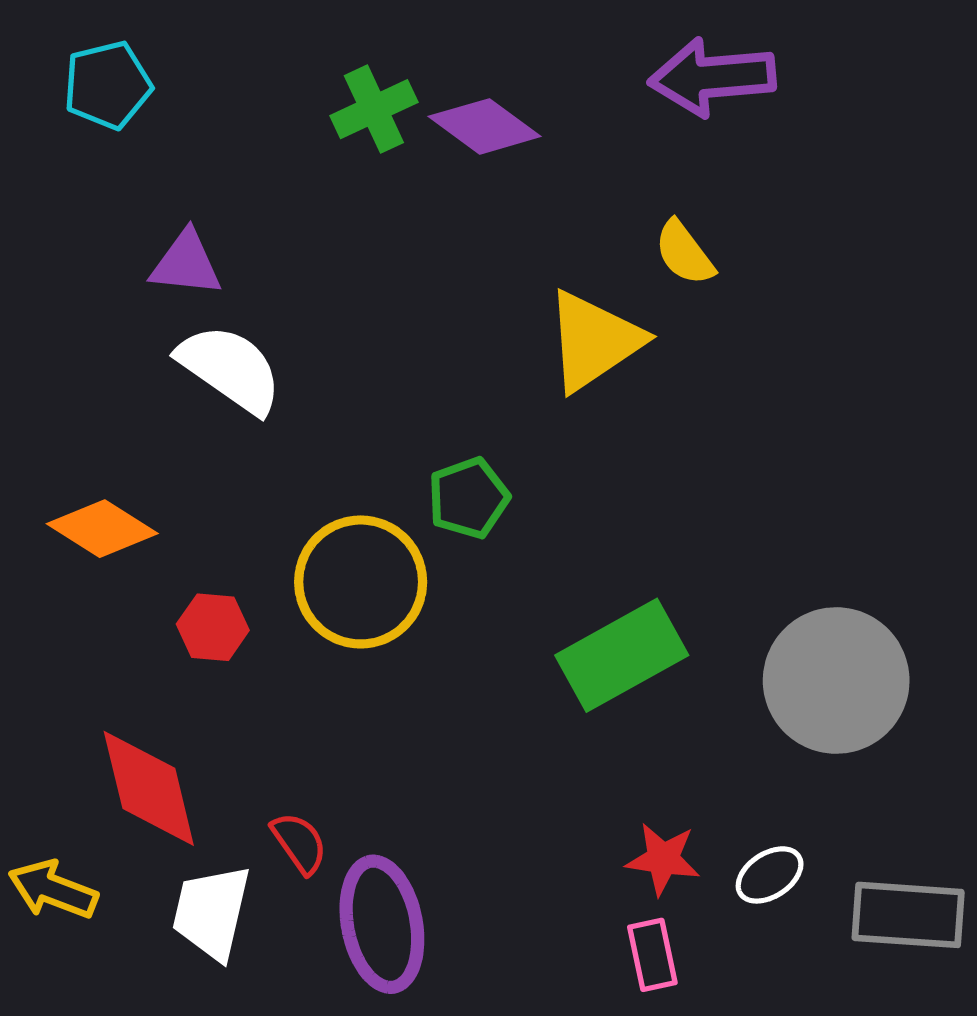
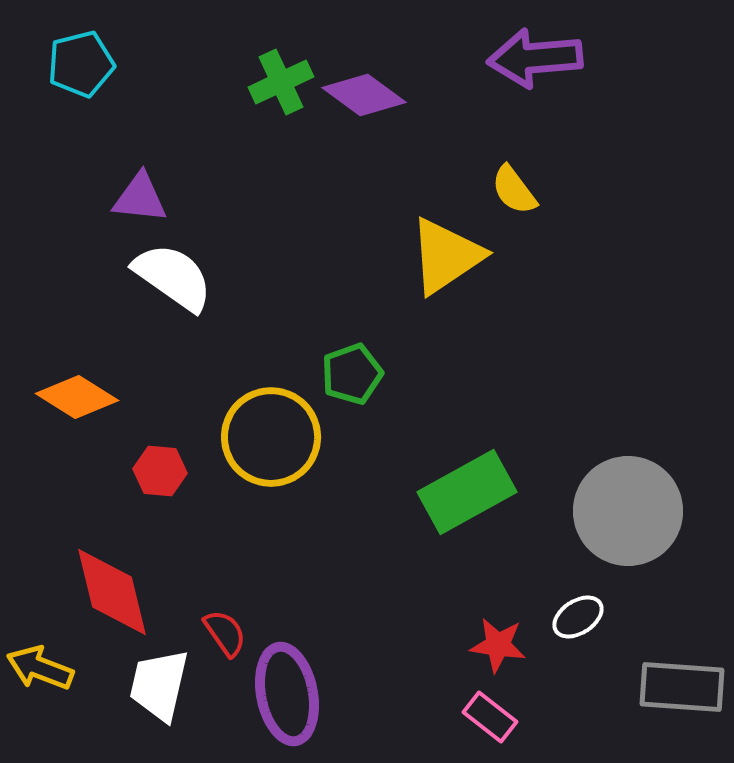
white ellipse: (770, 875) -> (578, 617), moved
pink rectangle: (652, 955) -> (490, 717), turned -40

